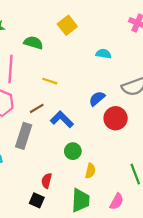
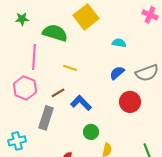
yellow square: (67, 25) -> (86, 17), size x1.4
green semicircle: (33, 43) -> (55, 33), size x1.4
blue semicircle: (97, 99) -> (117, 73), moved

